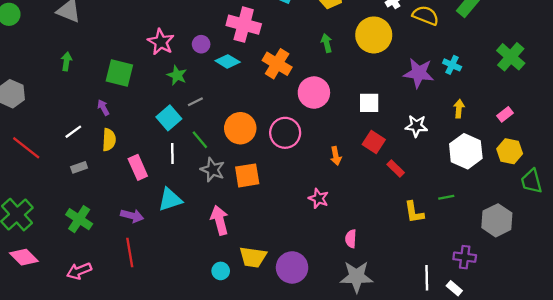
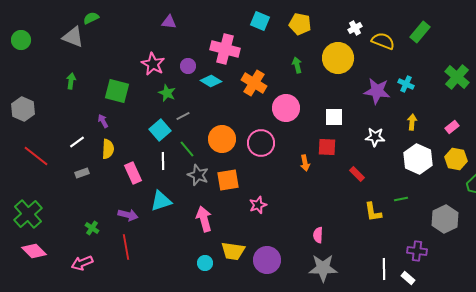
red square: (374, 142) -> (327, 147), moved, turned -30
pink star: (319, 198) -> (258, 205), moved, turned 30
green cross: (79, 219) -> (92, 228), moved, size x0.6

